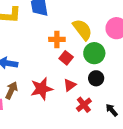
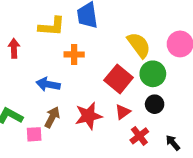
orange cross: (57, 39) -> (74, 54), moved
red square: (66, 58) -> (119, 79), size x1.6

